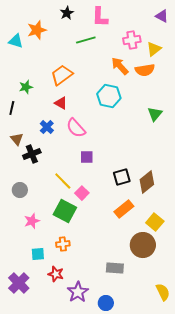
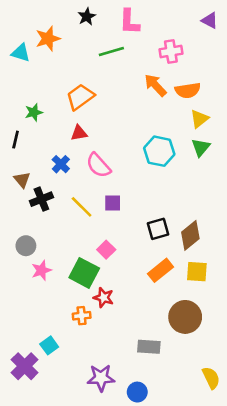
yellow triangle: (154, 49) -> (199, 119), moved
cyan hexagon: (109, 96) -> (159, 151), moved
red triangle: (61, 103) -> (79, 133), turned -40
yellow line: (63, 181) -> (82, 207), moved
pink star: (32, 221) -> (41, 270), moved
yellow square: (155, 222) -> (197, 272), moved, turned -36
cyan square: (38, 254) -> (49, 345), moved, turned -32
red star: (56, 274) -> (104, 298), moved
purple star: (78, 292) -> (101, 378), turned 30

